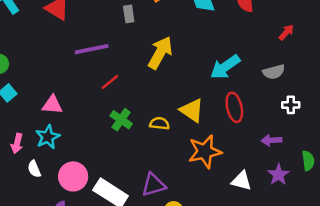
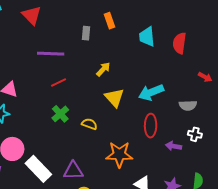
red arrow: (286, 32) -> (205, 77), turned 64
yellow arrow: (160, 53) -> (103, 69), size x0.6
yellow triangle: (192, 110) -> (114, 98), moved
purple arrow: (271, 140) -> (174, 146), moved

